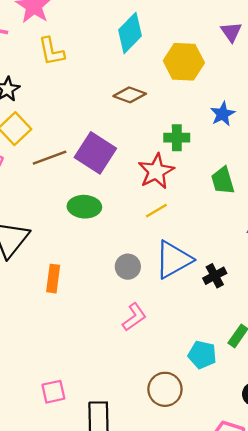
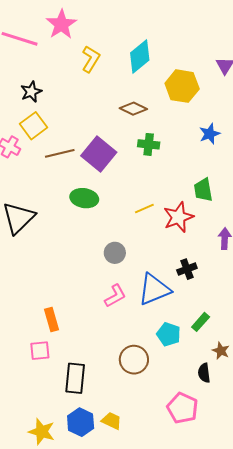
yellow L-shape: (51, 51) -> (91, 59), moved, turned -144
green cross: (177, 138) -> (149, 144), moved
red star: (156, 171) -> (178, 217), moved
blue triangle: (173, 260) -> (154, 289), moved
orange rectangle: (53, 279) -> (52, 319), moved, turned -30

